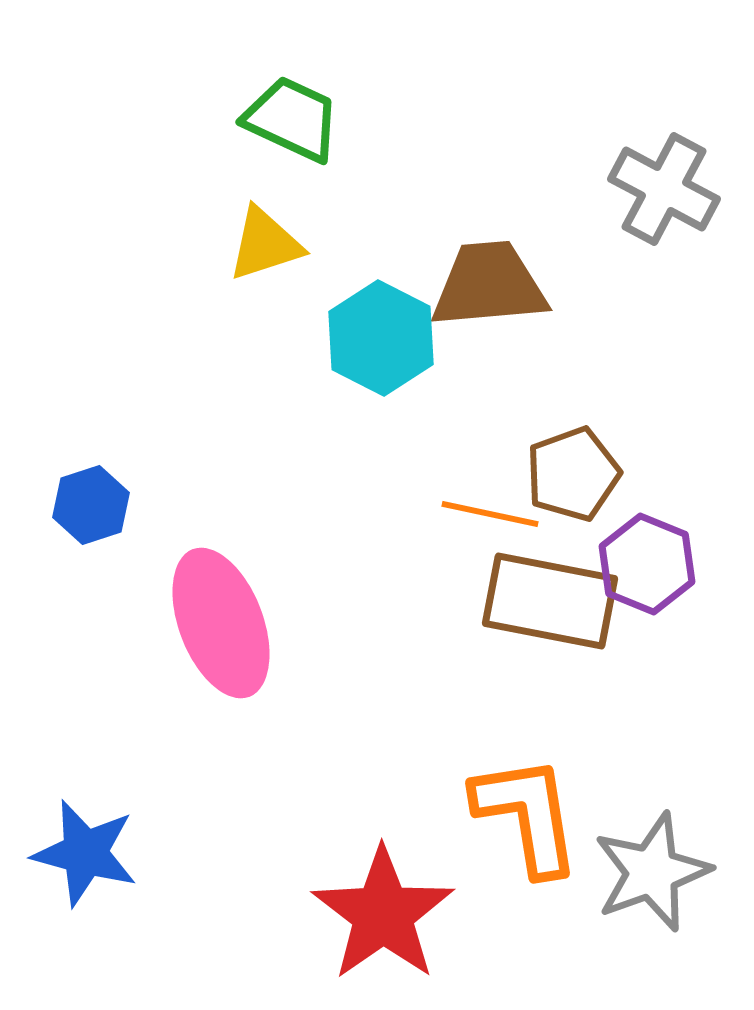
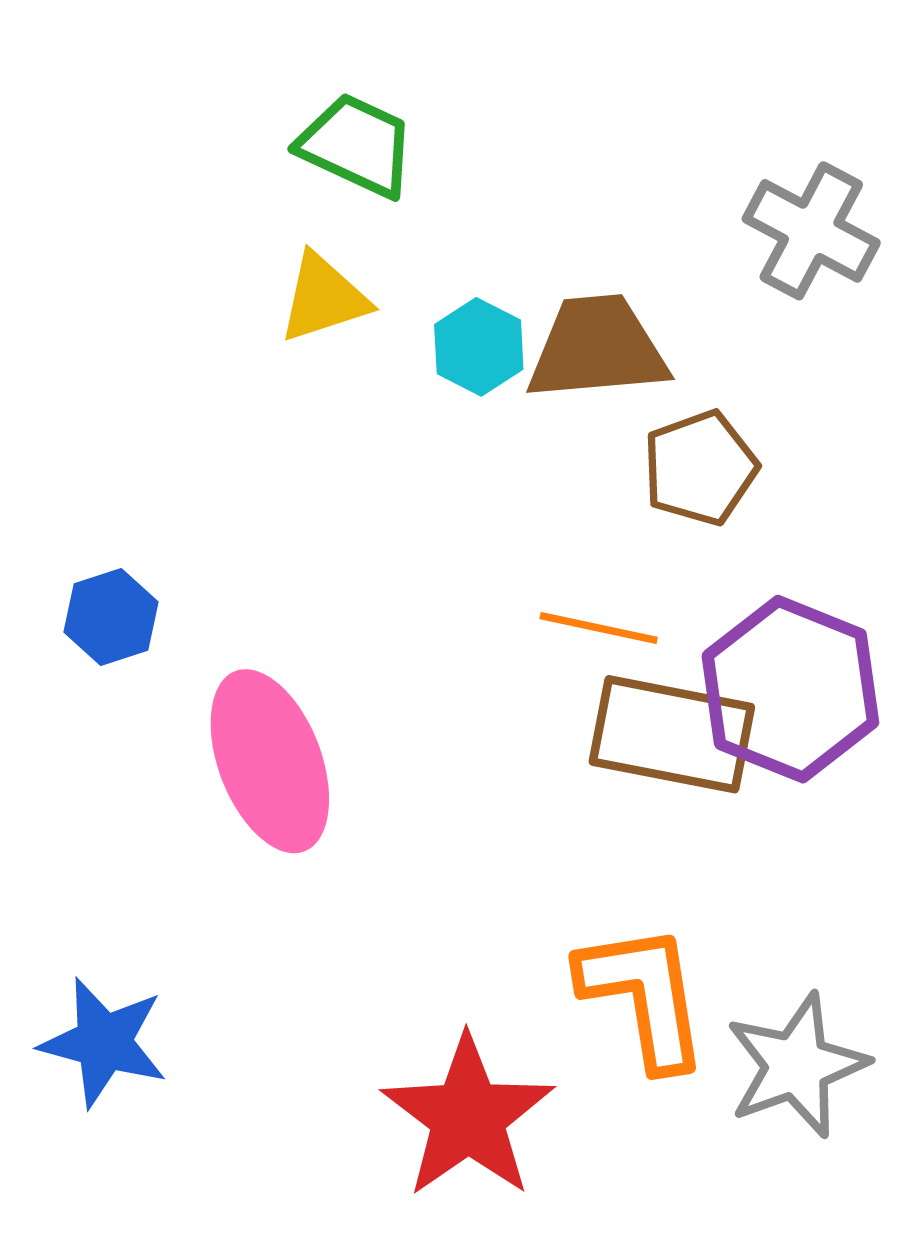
cyan hexagon: (381, 338) -> (479, 347), moved, size x0.7
brown pentagon: (573, 474) -> (700, 468), moved
purple hexagon: (647, 564) -> (790, 689), size x1.5

